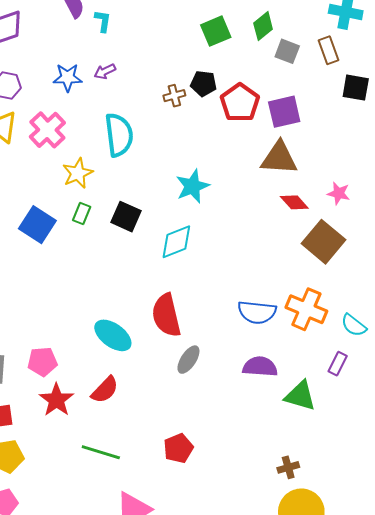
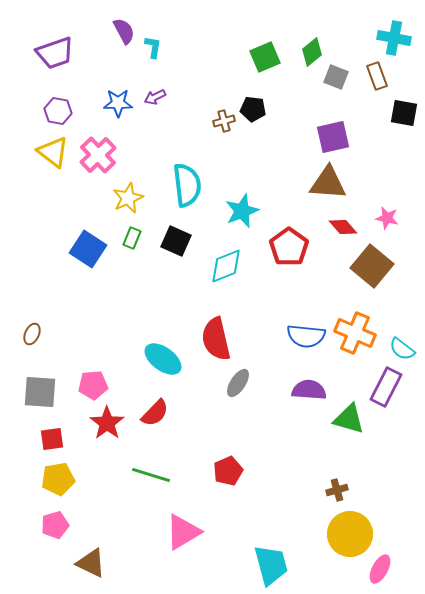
red pentagon: (240, 103) -> (289, 247), moved
cyan semicircle: (119, 135) -> (187, 185), moved
purple rectangle: (338, 364) -> (386, 387), size x1.6

